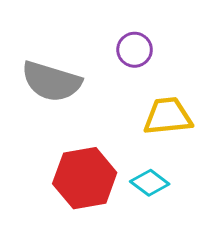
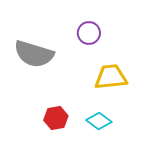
red hexagon: (85, 178) -> (56, 118), size x0.6

